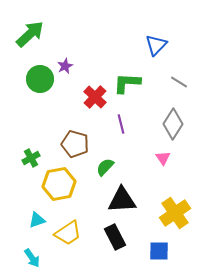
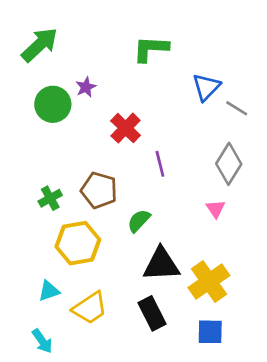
blue triangle: (156, 45) -> (206, 87), moved
green L-shape: (127, 83) -> (151, 49), moved
green cross: (31, 158) -> (50, 198), moved
yellow cross: (175, 213) -> (209, 282), moved

